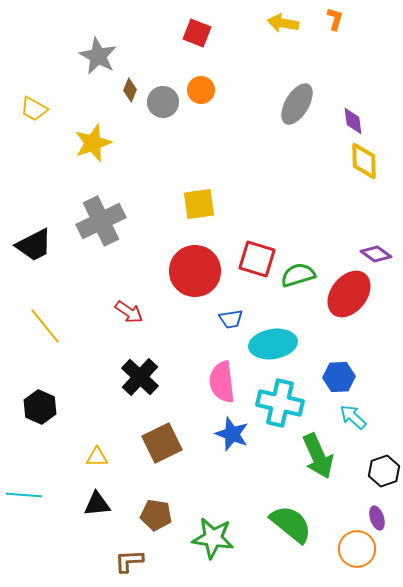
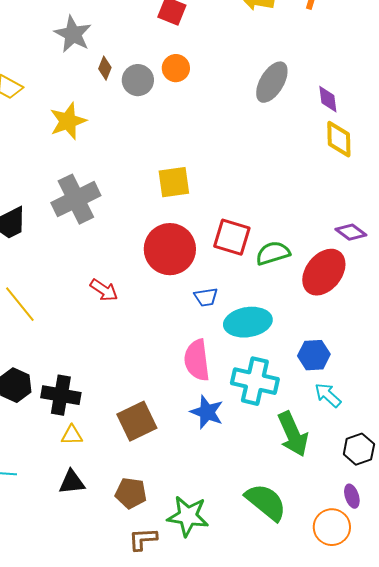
black cross: (140, 377) -> (61, 395), moved, turned -33
brown L-shape: (129, 561) -> (143, 539), moved

